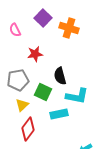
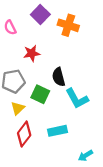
cyan L-shape: (77, 96) -> (77, 99), turned 50
cyan rectangle: (59, 114) -> (57, 131), moved

